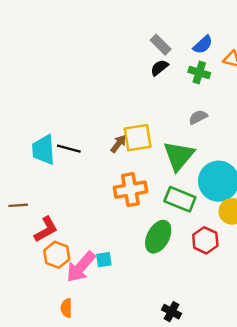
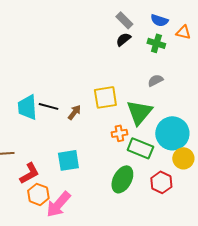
blue semicircle: (203, 45) -> (159, 20), turned 60
brown arrow: (118, 144) -> (74, 112), moved
orange cross: (130, 190) -> (119, 133), moved, size x0.6
cyan square: (104, 260) -> (68, 160), moved, size x1.6

